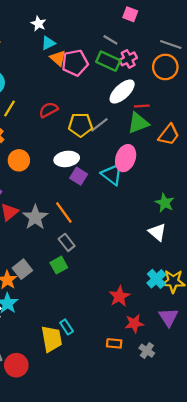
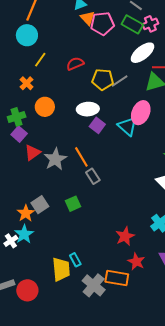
gray rectangle: (67, 242) -> (93, 176), moved
red star: (134, 323) -> (136, 262), turned 30
orange rectangle: (114, 343) -> (117, 278), size x1.6
gray cross: (147, 351) -> (94, 285), moved, size x1.6

